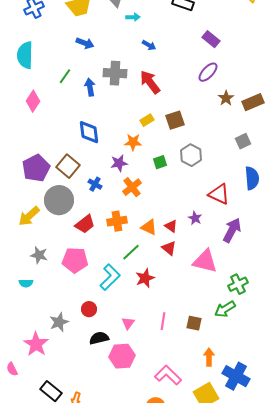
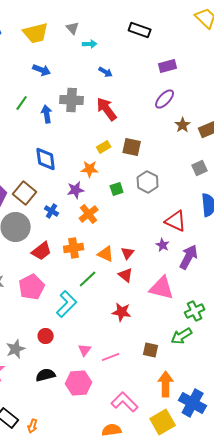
purple rectangle: (211, 39) -> (168, 66), turned -54
brown square: (175, 120) -> (132, 147), turned 30
purple star: (195, 218) -> (163, 245), moved
red triangle: (171, 226) -> (128, 253), turned 32
pink pentagon: (75, 260) -> (32, 287), turned -30
red star: (145, 278) -> (122, 312), moved, turned 30
pink line: (163, 321) -> (111, 357), moved, turned 60
black semicircle: (99, 338) -> (46, 375), moved
orange arrow: (209, 357) -> (166, 384), size x1.4

